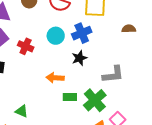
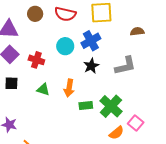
gray L-shape: (113, 75) -> (125, 66), moved
orange arrow: (55, 78) -> (69, 88), turned -78
green triangle: (22, 111) -> (43, 89), moved

